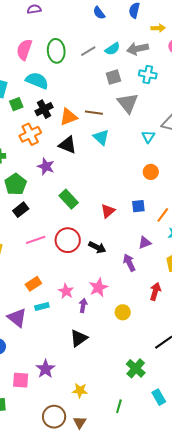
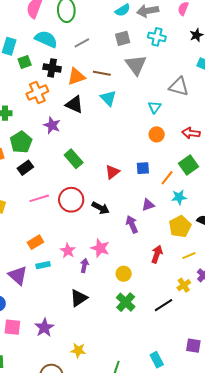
gray line: (88, 51) -> (82, 43), moved
black cross: (44, 109) -> (52, 68), turned 36
cyan triangle: (148, 137) -> (154, 107), moved
pink star: (98, 287) -> (100, 248), turned -30
green cross: (136, 368) -> (126, 302), moved
pink square: (21, 380) -> (12, 327), moved

